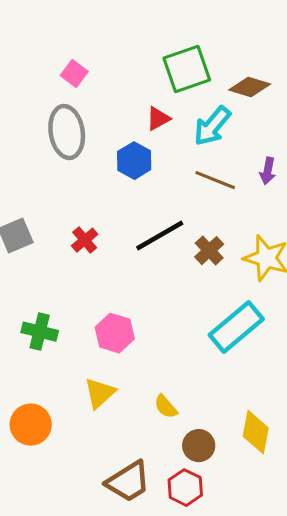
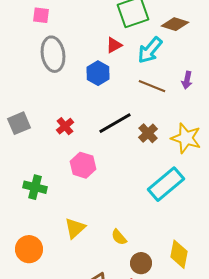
pink square: (74, 74) -> (41, 15), moved, turned -30
pink hexagon: (115, 333) -> (83, 165), moved

